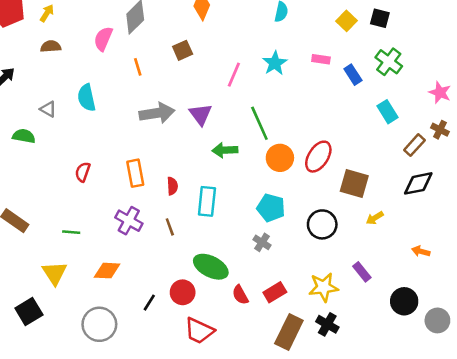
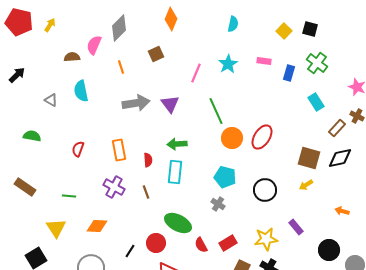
brown semicircle: (51, 46) -> (72, 57), moved
blue rectangle: (353, 75) -> (289, 73), turned 49
green semicircle: (24, 136) -> (32, 136), moved
green arrow: (225, 150) -> (177, 144), moved
brown square: (354, 183) -> (309, 158), moved

